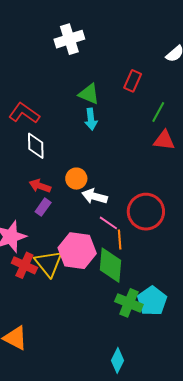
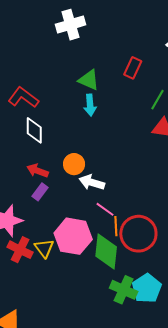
red circle: (146, 212) -> (138, 234), moved
yellow triangle: (49, 263) -> (44, 248), size x0.7

